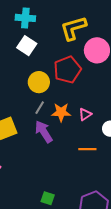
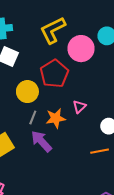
pink triangle: (85, 114) -> (79, 107), moved
orange line: (87, 149) -> (100, 151), moved

